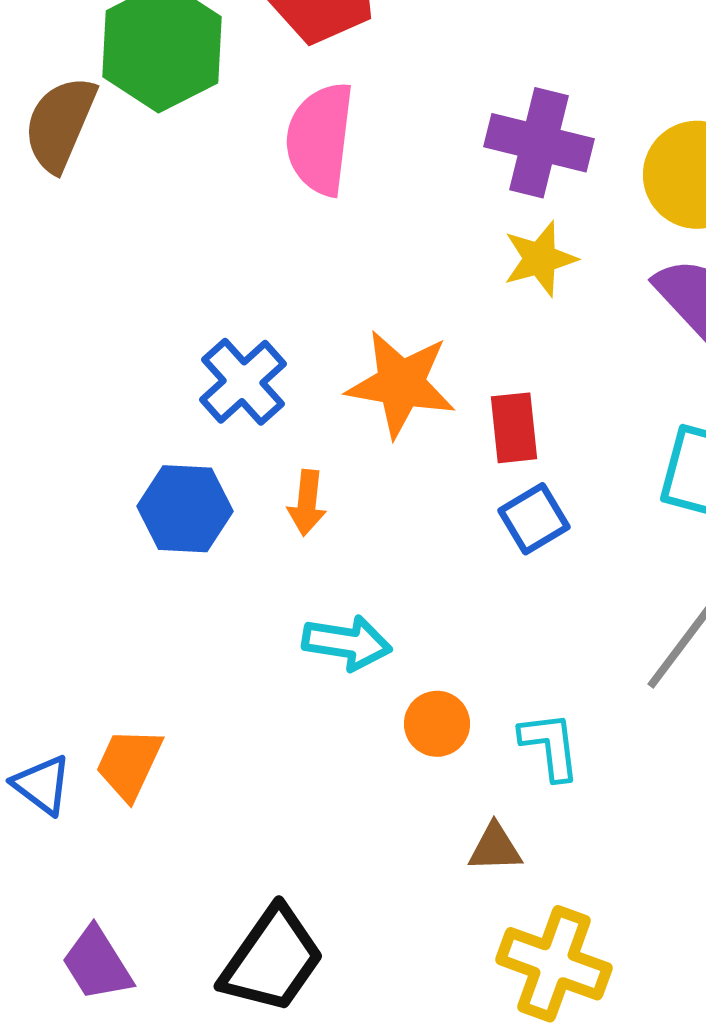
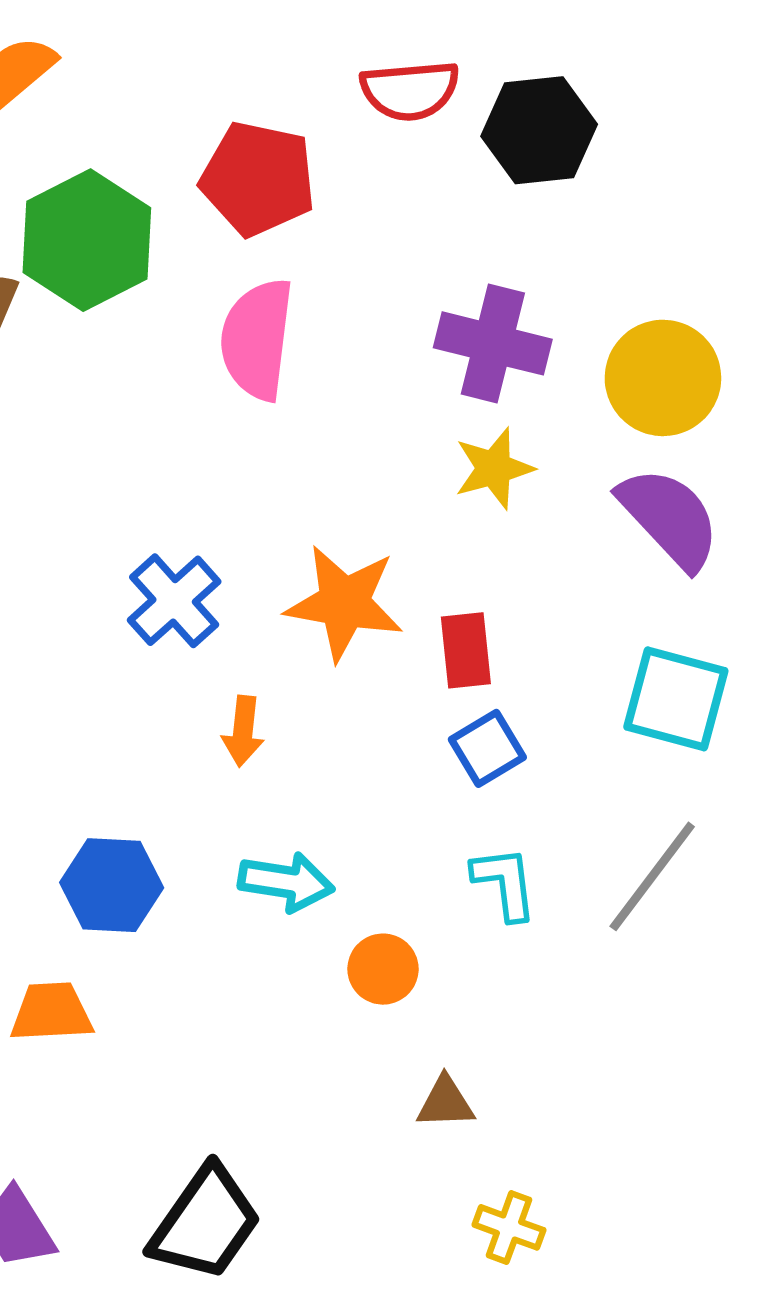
blue hexagon: (185, 509) -> (112, 885), moved
cyan L-shape: (550, 746) -> (505, 883), moved
orange trapezoid: (129, 764) -> (51, 1012), turned 62
yellow cross: (554, 964) -> (509, 1227), size x0.6

